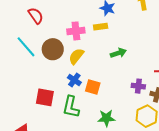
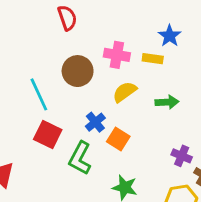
cyan line: (26, 47) -> (39, 94), moved
yellow semicircle: (76, 56) -> (125, 92), moved

